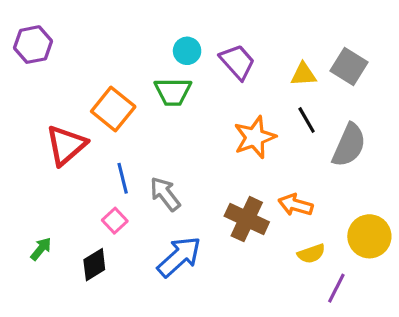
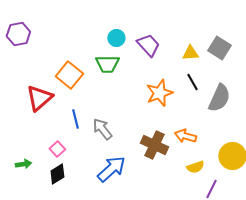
pink square: (115, 221) -> (57, 149), moved
green arrow: (41, 249) -> (23, 164), turned 42

